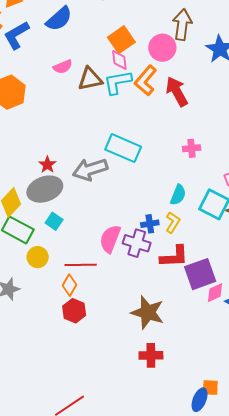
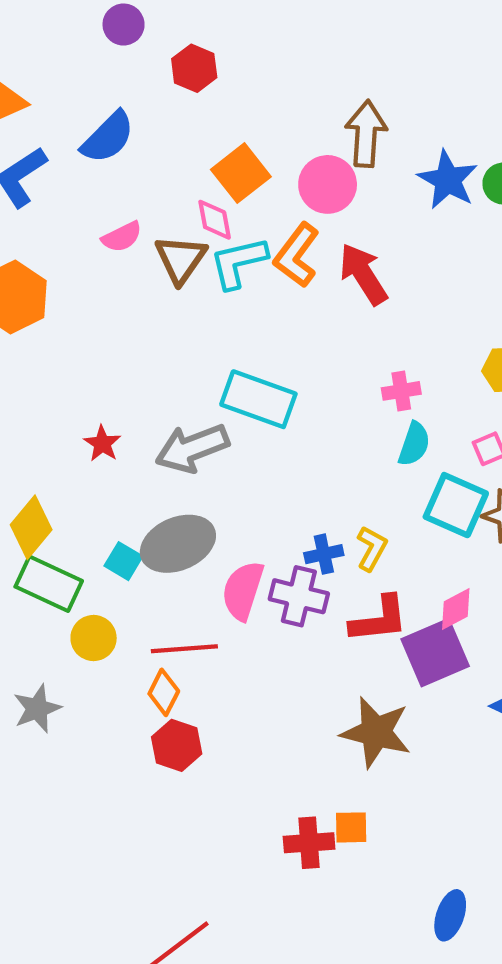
pink diamond: (119, 60) -> (215, 220), moved
brown triangle: (90, 79) -> (181, 259), turned -40
gray ellipse: (45, 189) -> (178, 544), moved
cyan semicircle: (178, 195) -> (414, 444), moved
pink diamond: (215, 293) -> (456, 609), moved
brown star: (148, 312) -> (376, 732), moved
red cross: (151, 355) -> (309, 843), moved
orange square: (210, 388) -> (351, 827), moved

